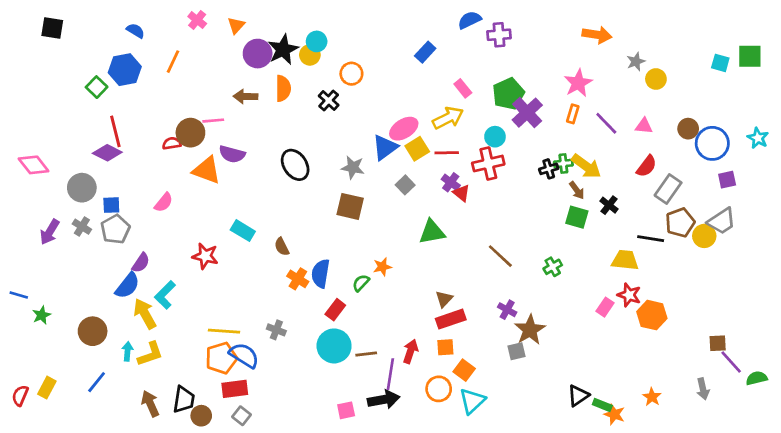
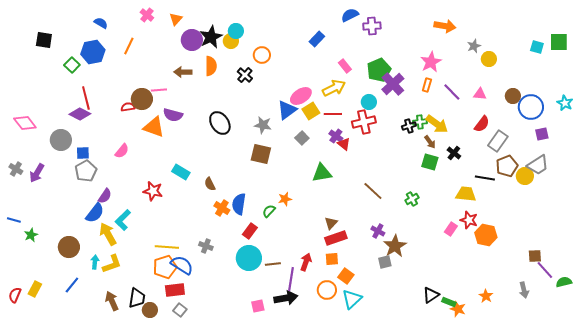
black square: (52, 28) -> (44, 40), moved
gray cross: (82, 227) -> (16, 169), moved

